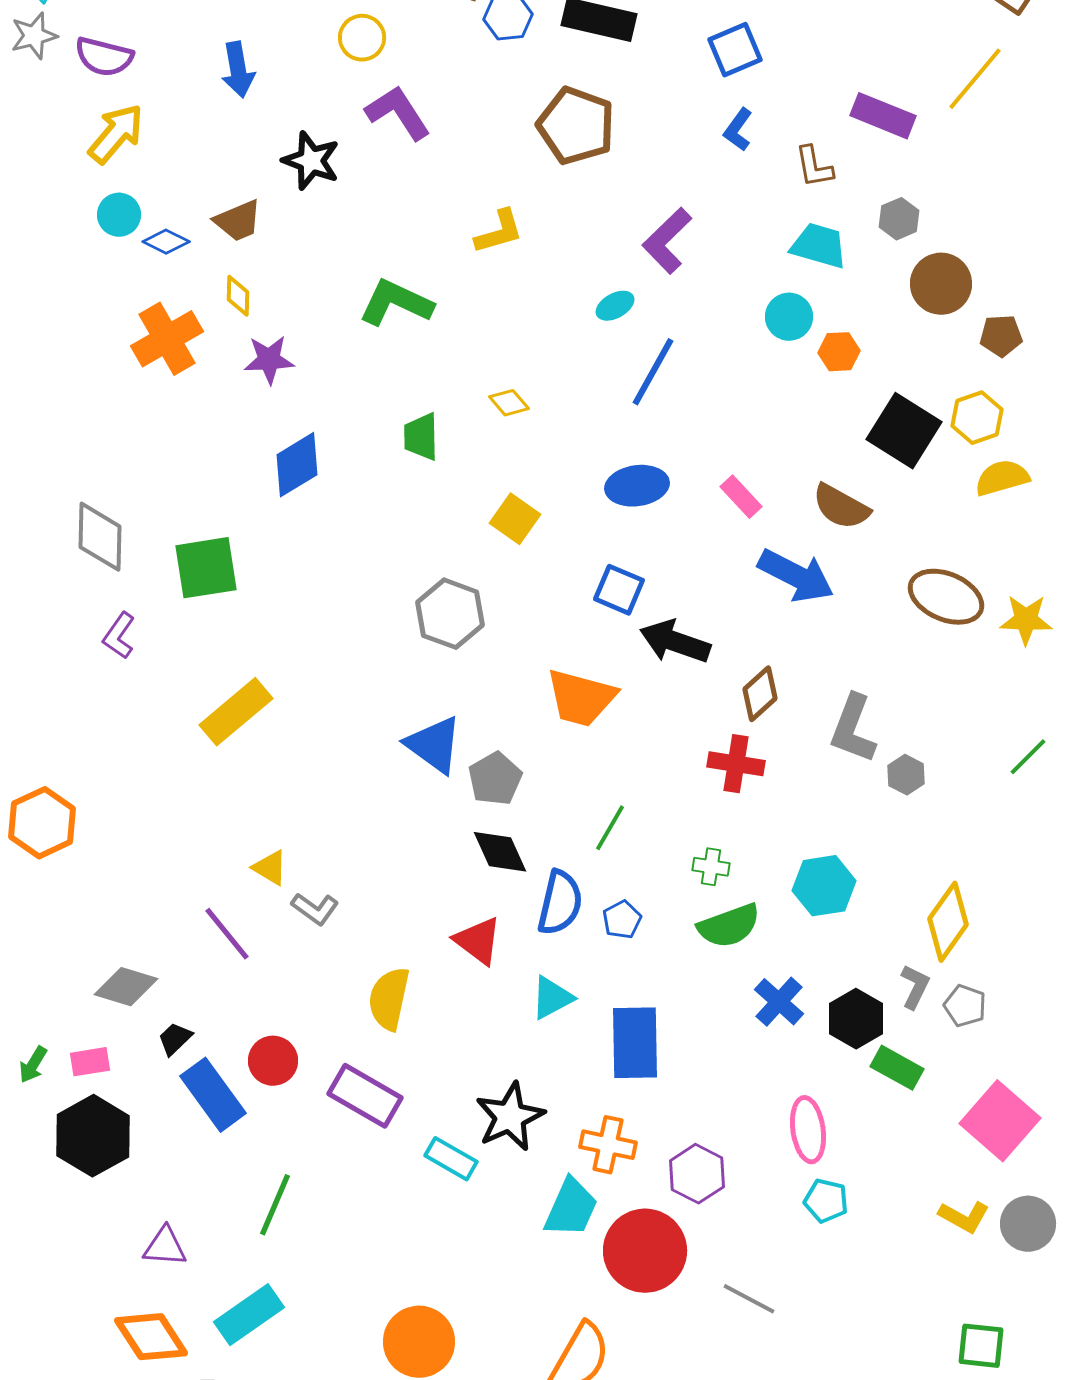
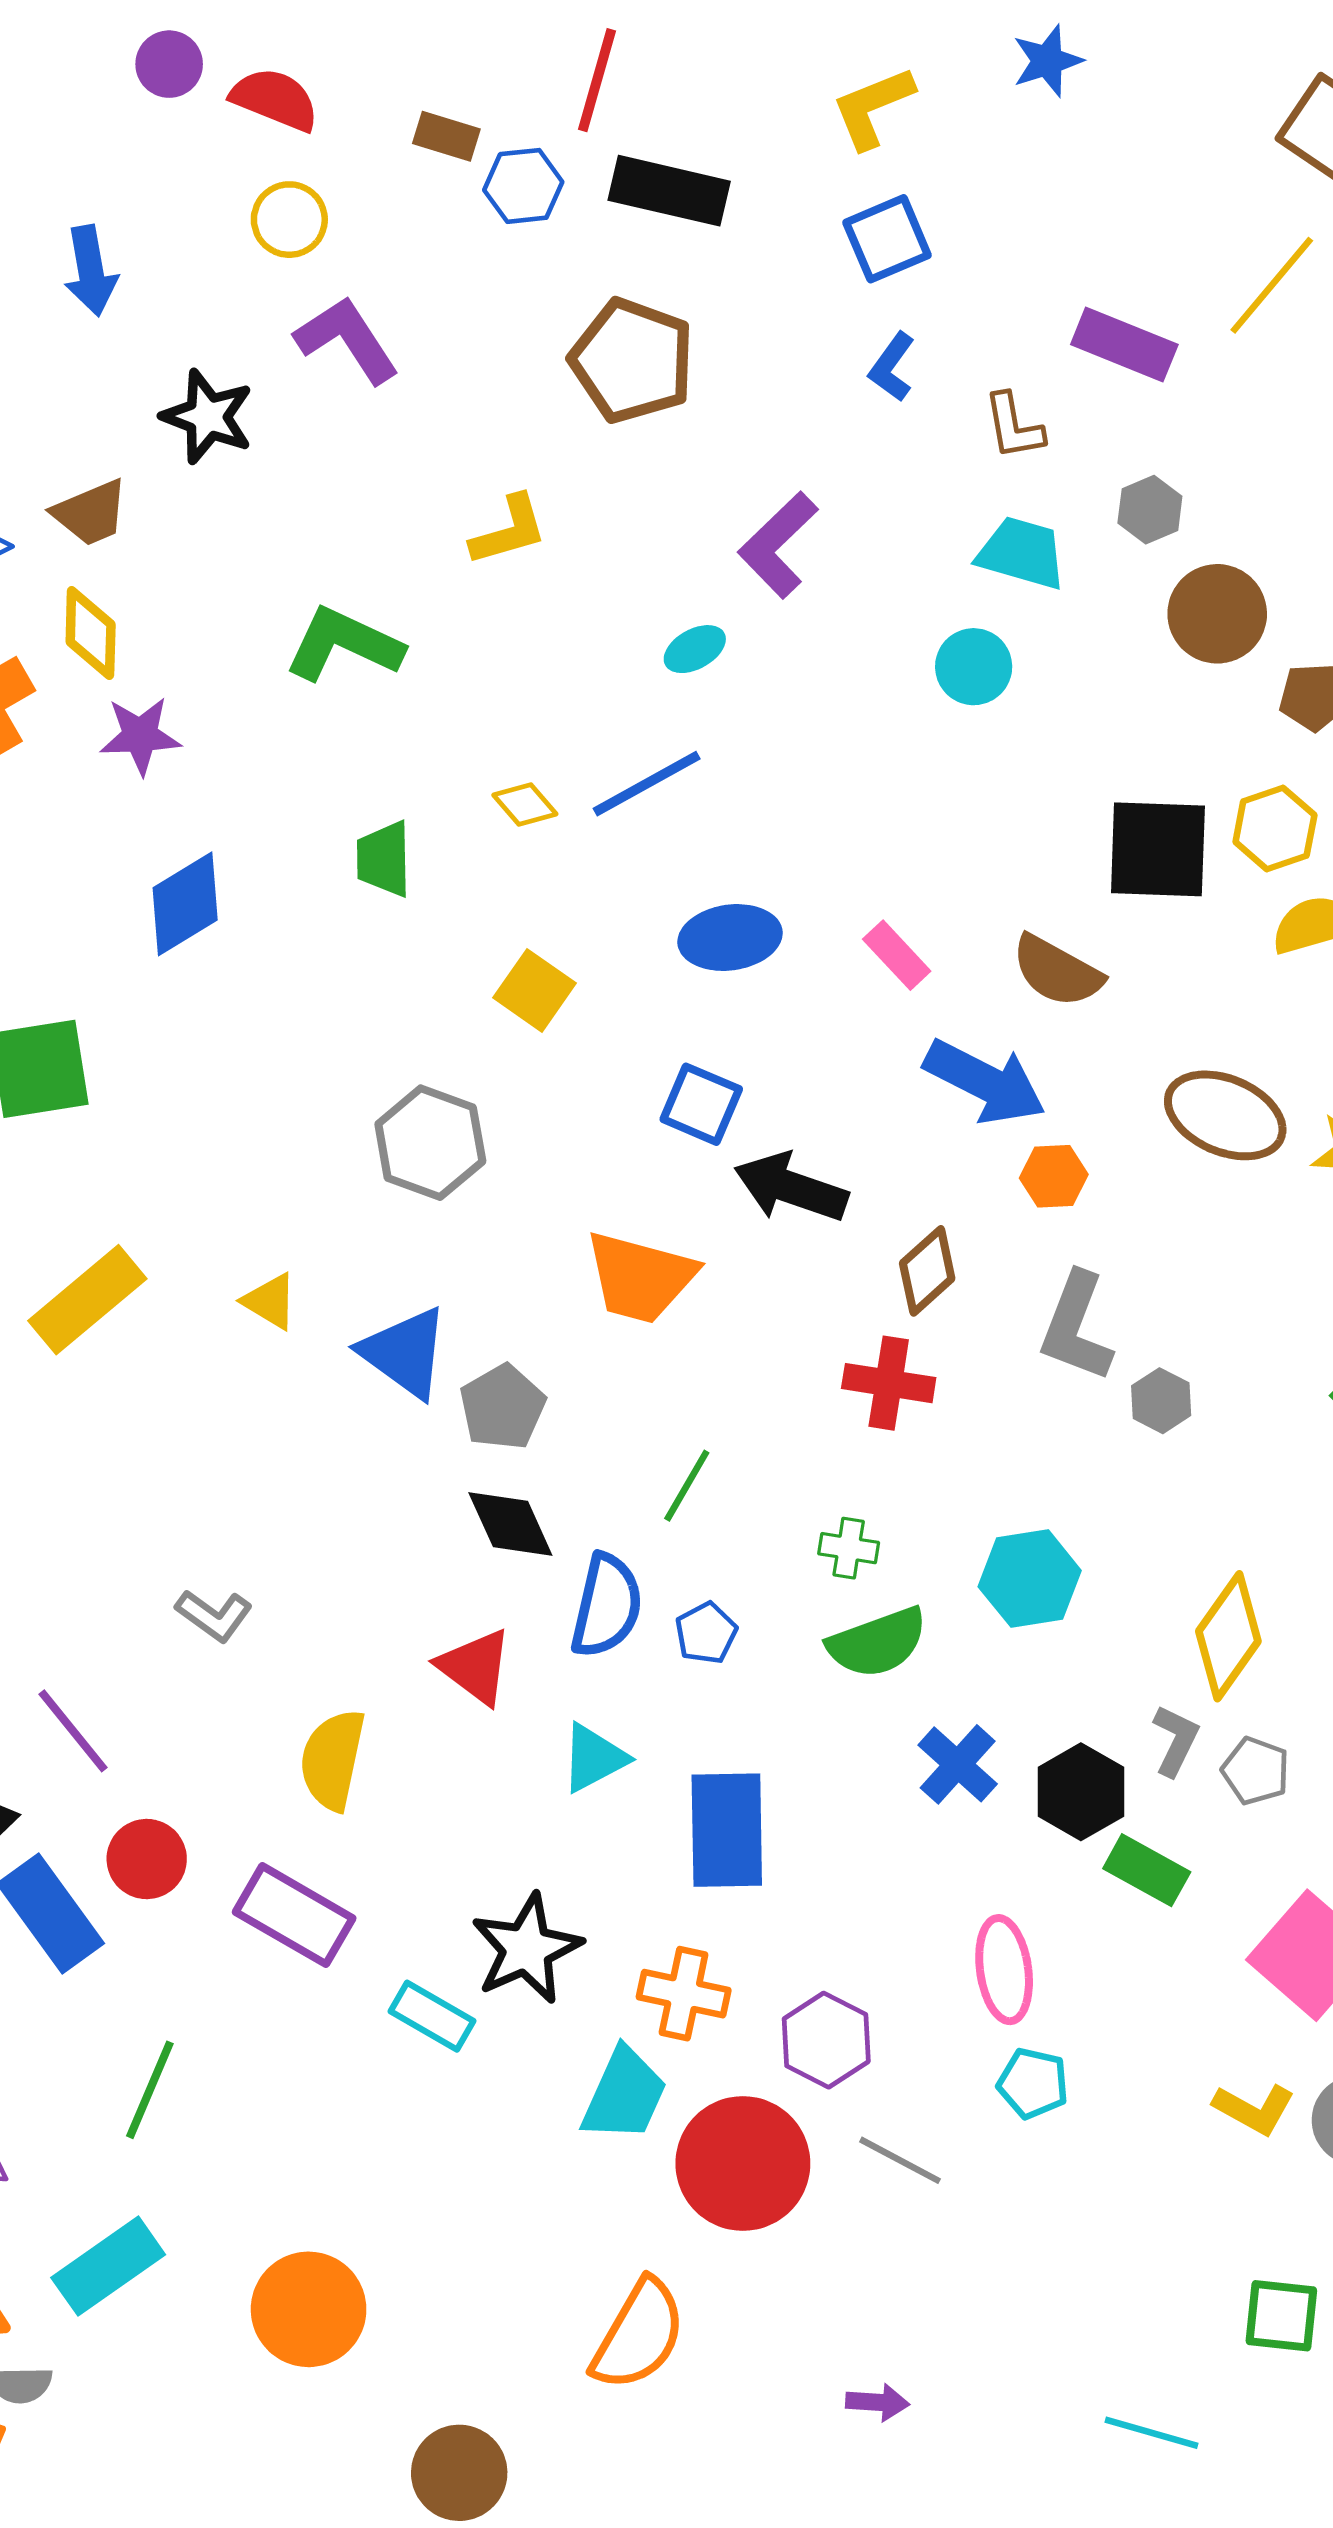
yellow diamond: (238, 296) -> (91, 633), size x1.4
orange hexagon: (839, 352) -> (1054, 1176), moved
blue line: (653, 372) -> (647, 784), moved, turned 32
black square: (904, 431) -> (1158, 849), turned -30
yellow triangle: (270, 868) -> (270, 1301), moved
purple line: (227, 934) -> (73, 1731), moved
gray line: (749, 1299) -> (900, 2160), moved
orange circle: (419, 1342) -> (309, 2309), moved

